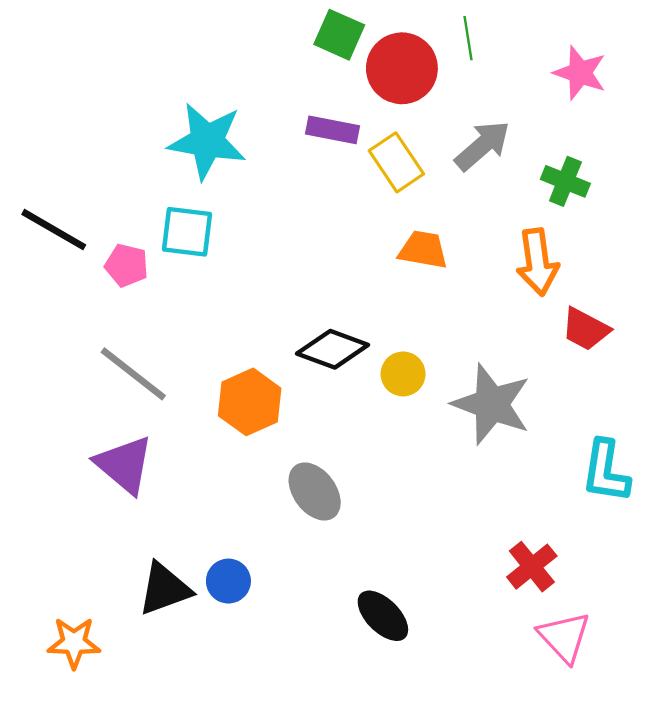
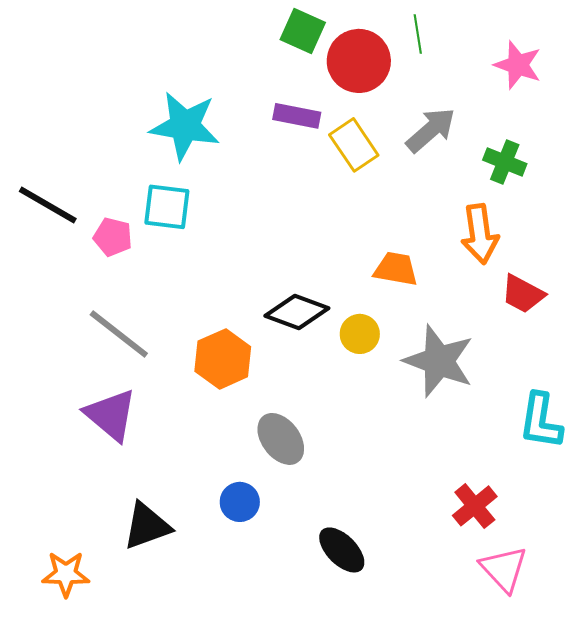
orange trapezoid: (423, 250) -> (396, 269), moved
blue circle: (228, 581) -> (240, 502), moved

